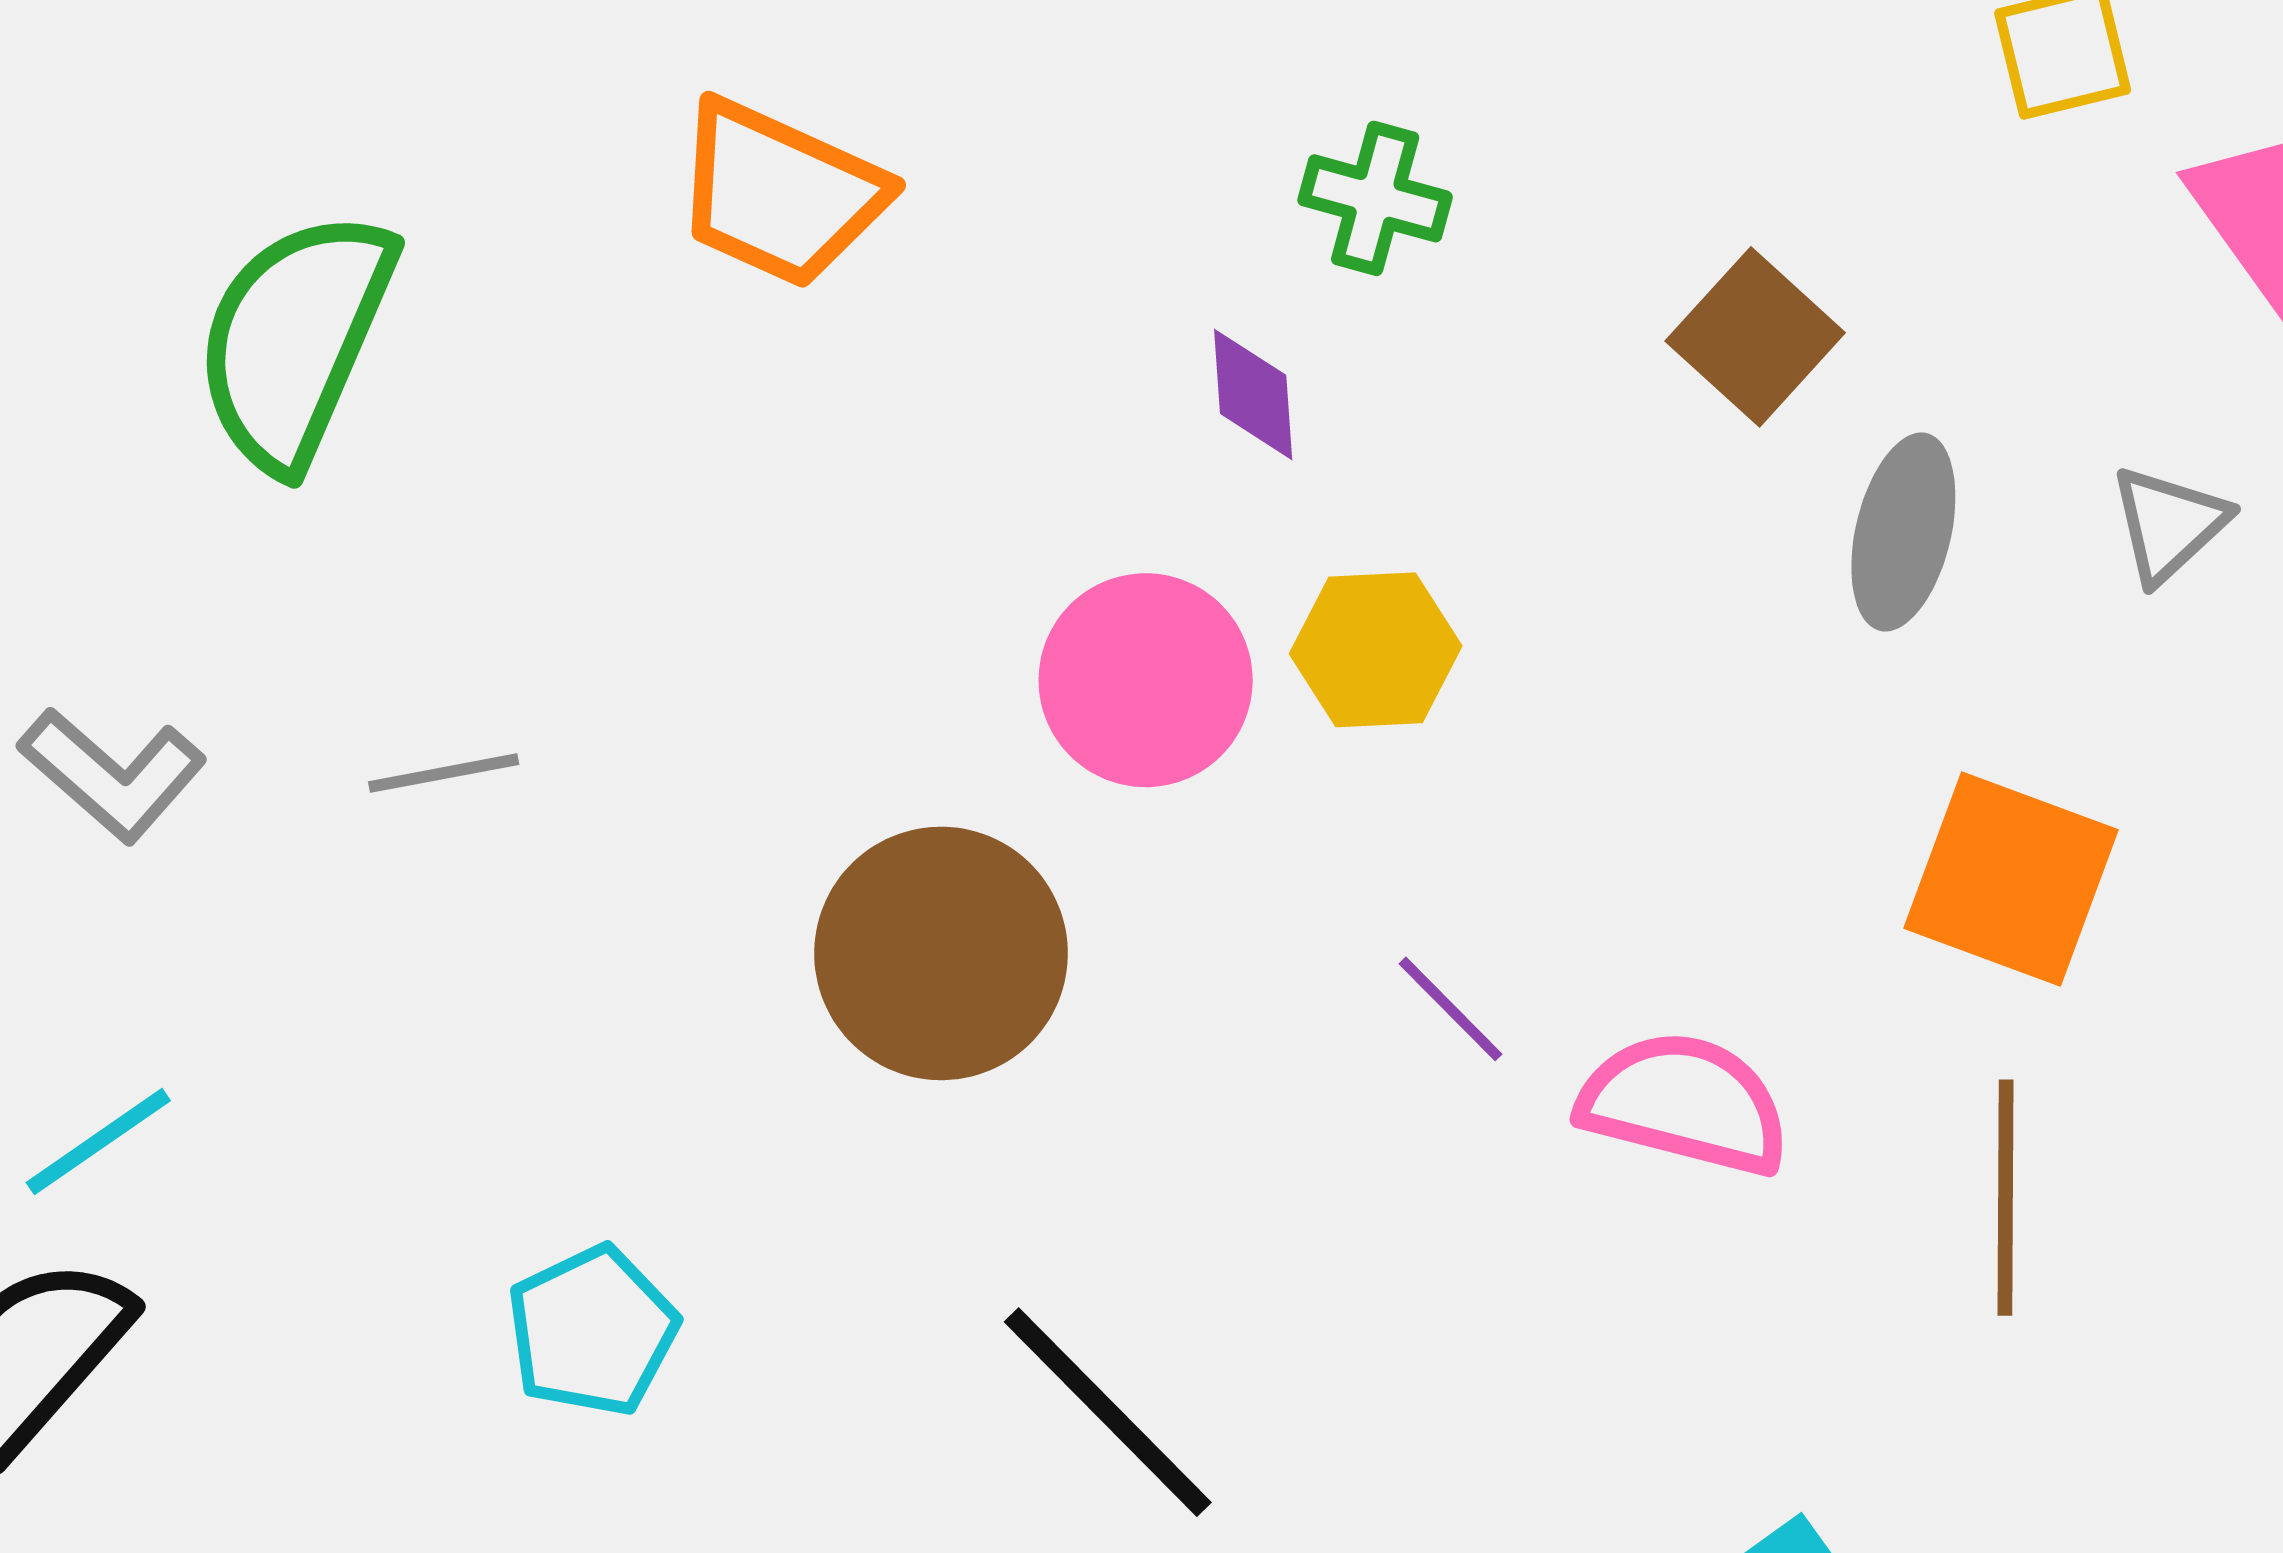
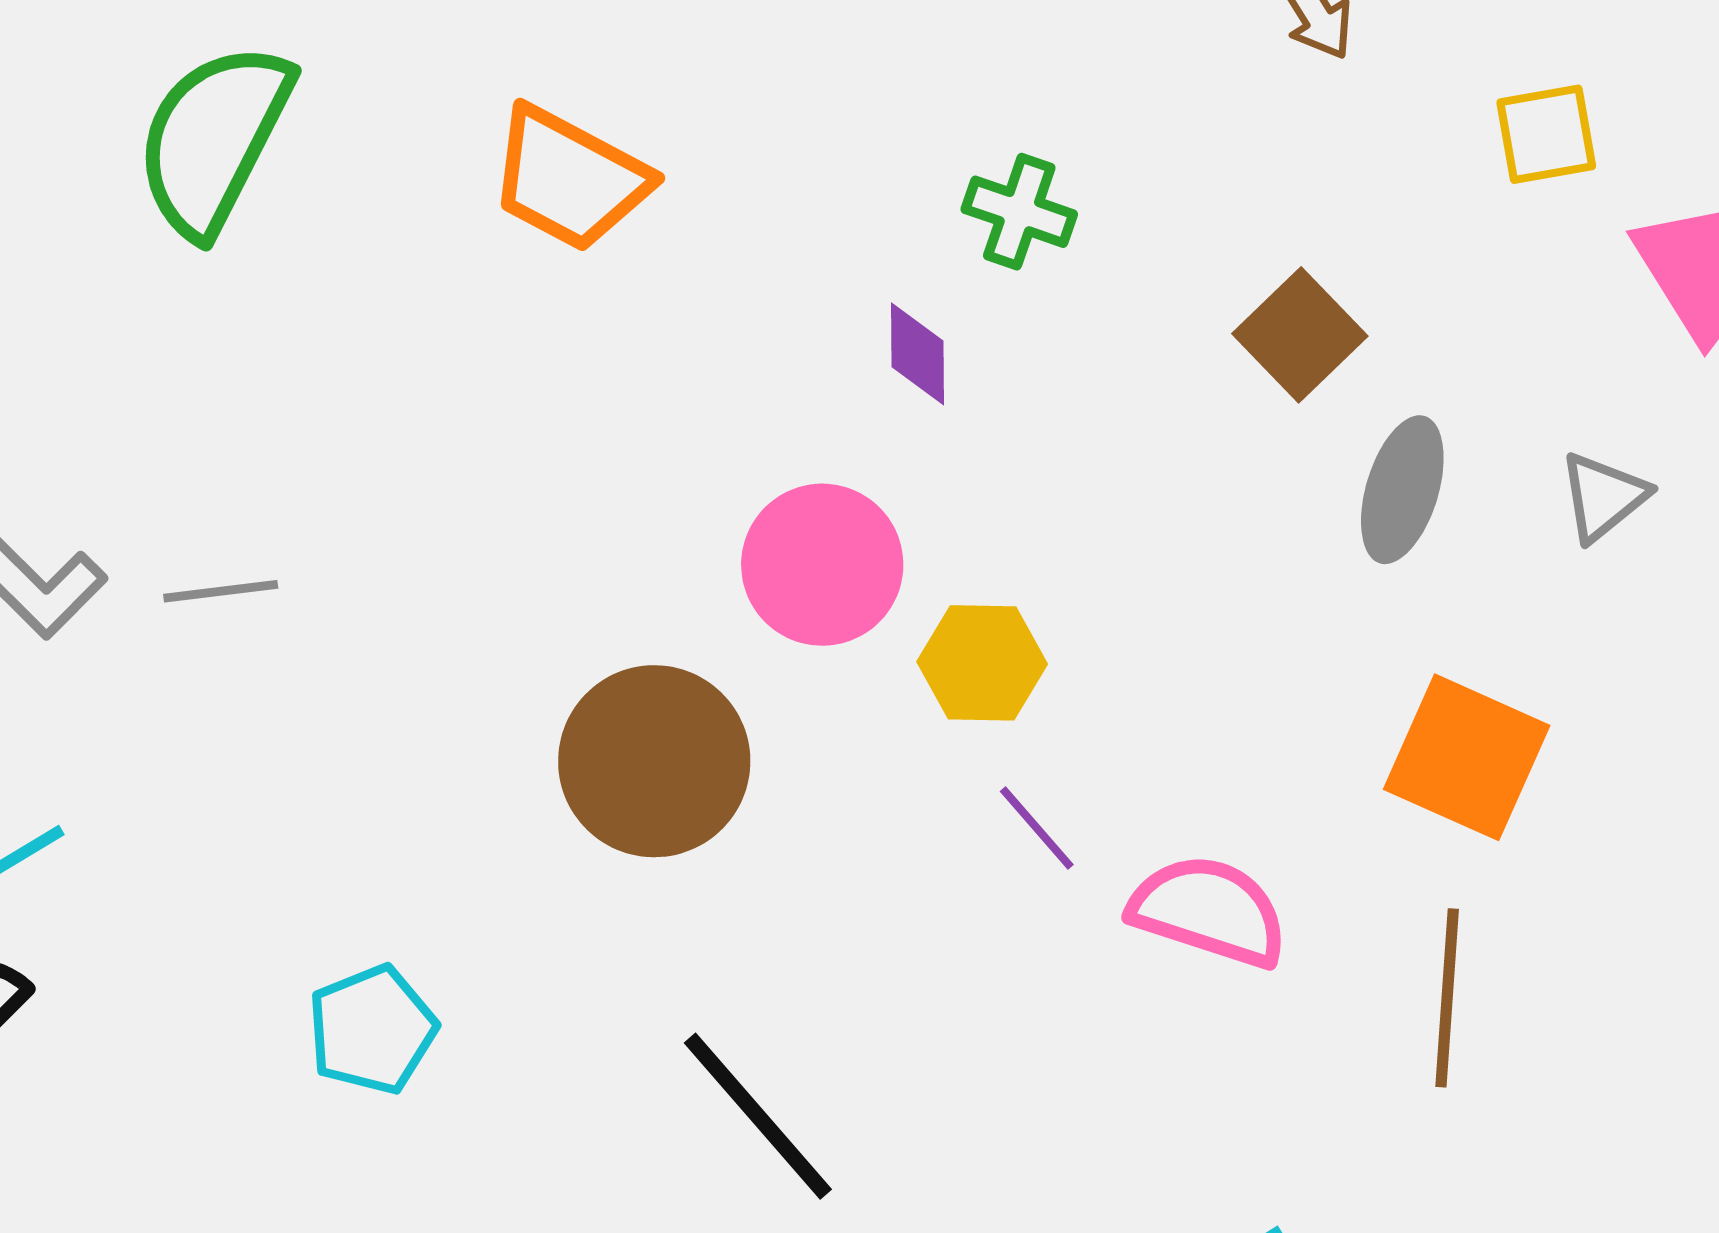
green semicircle: (295, 340) -> (214, 139), moved
yellow hexagon: (1376, 650) -> (982, 663), moved
gray line: (444, 773) -> (221, 591), moved

